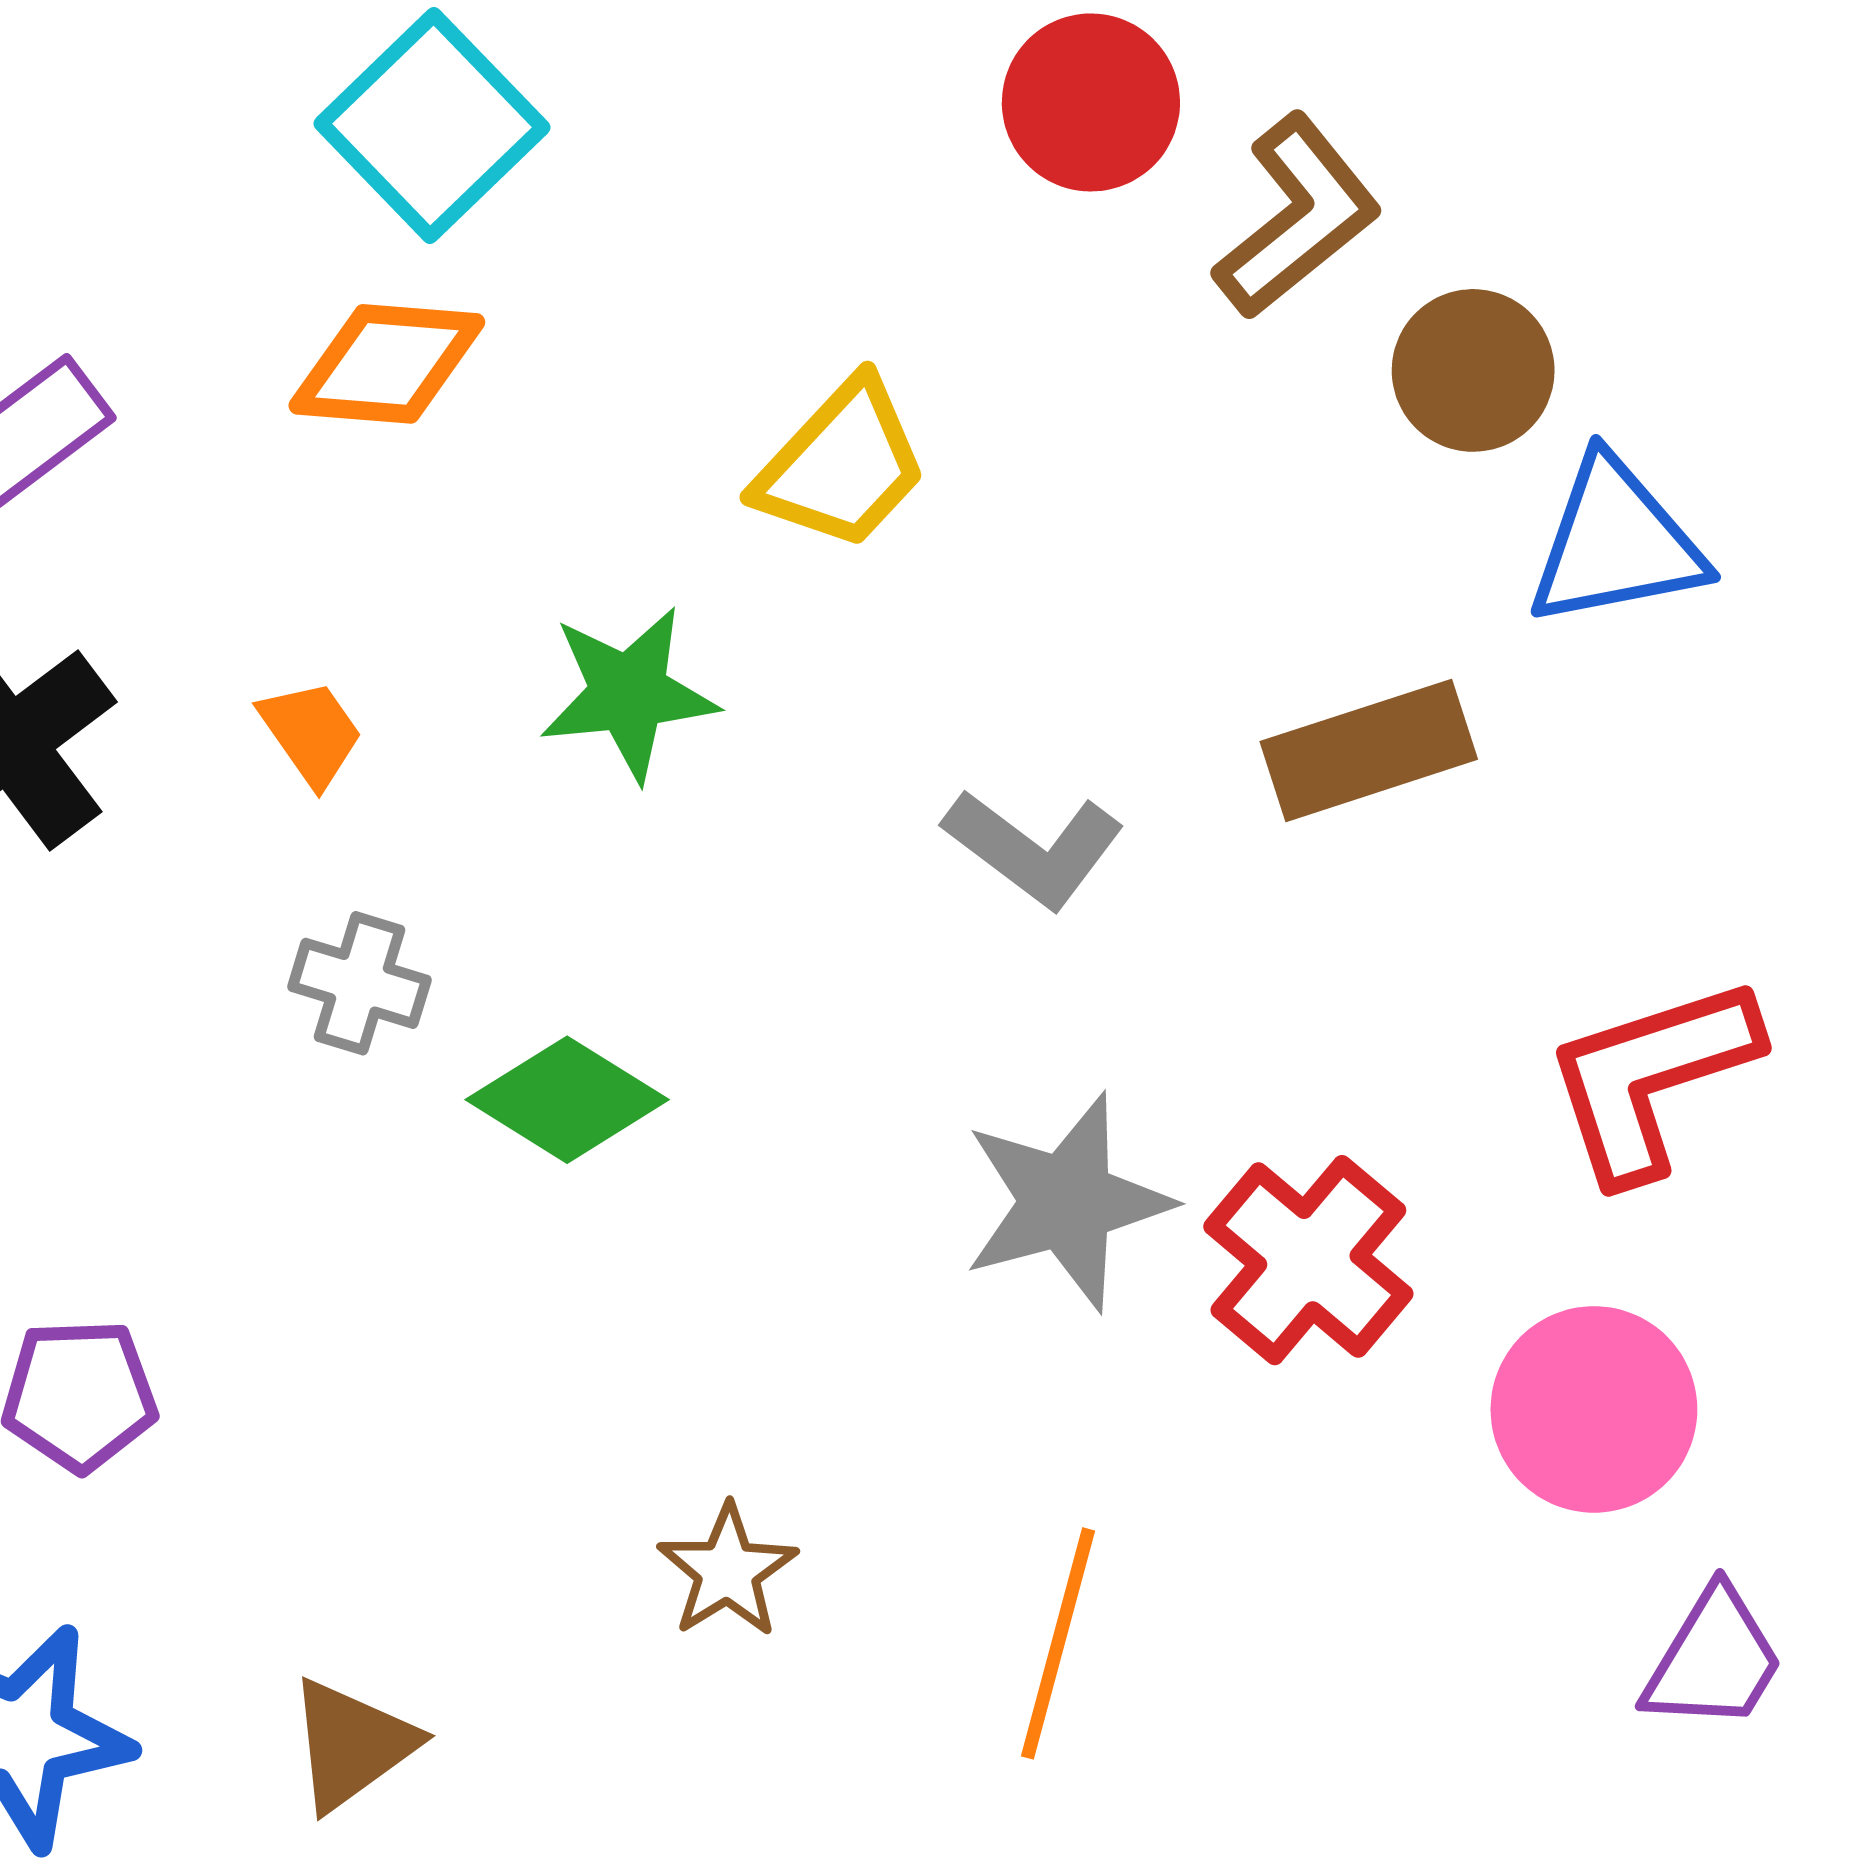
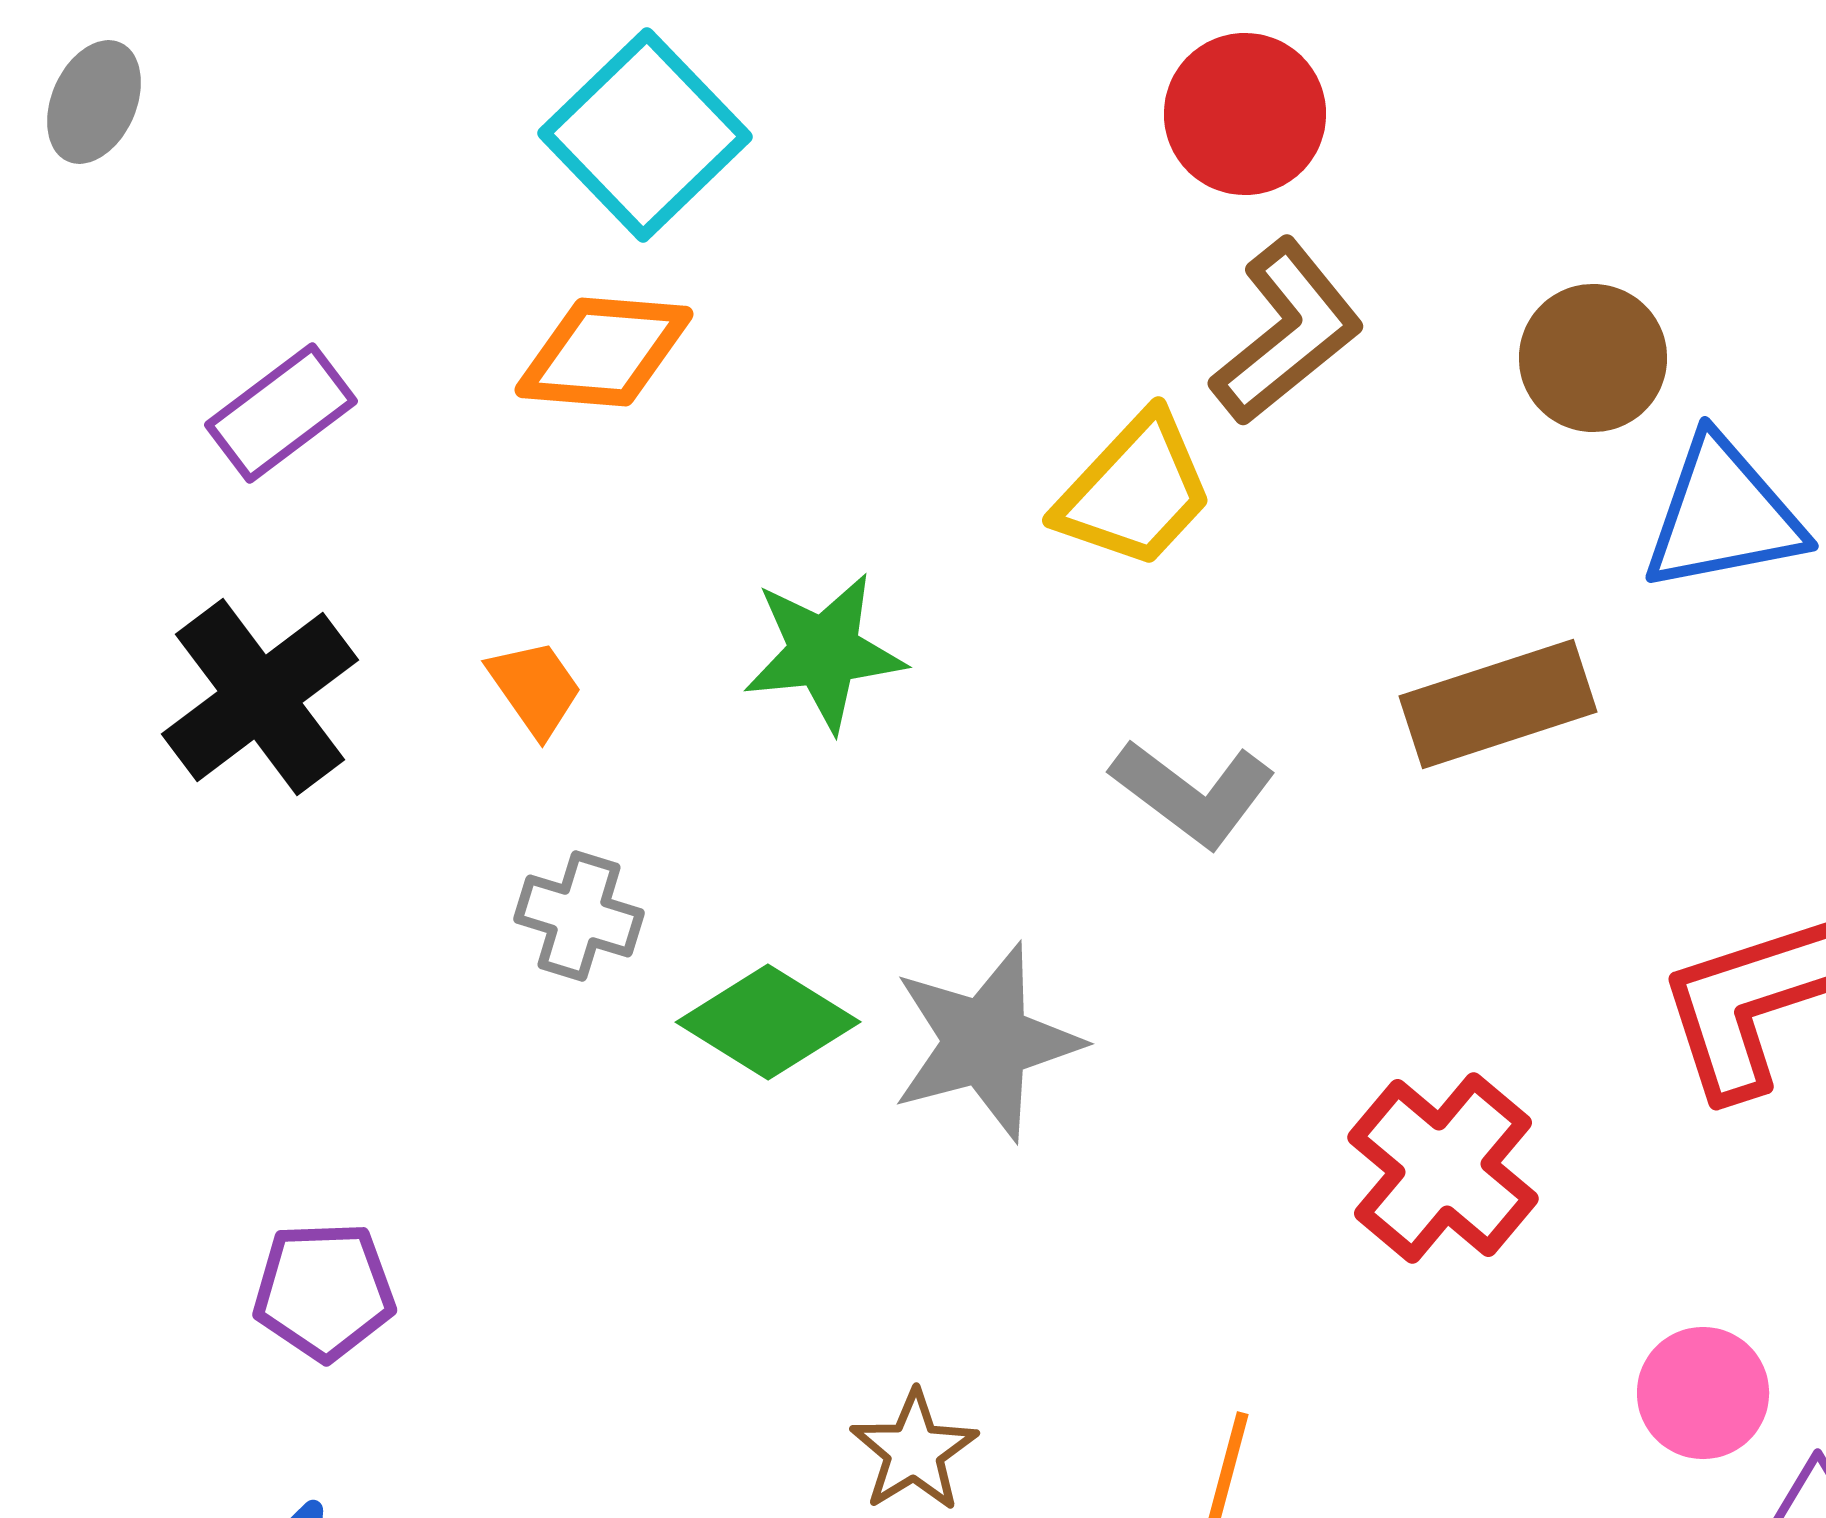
brown L-shape: (1297, 217) -> (1287, 332), moved
yellow trapezoid: (842, 465) -> (1135, 491), moved
gray star: (1067, 1202) -> (986, 1042), moved
pink circle: (1594, 1409) -> (1703, 1393), moved, size x0.7

